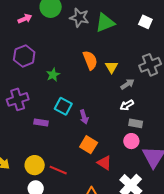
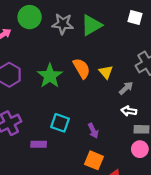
green star: (53, 75) -> (50, 76), moved, size x1.6
white arrow: (127, 105) -> (129, 111), turned 48
purple arrow: (84, 117) -> (93, 131), moved

